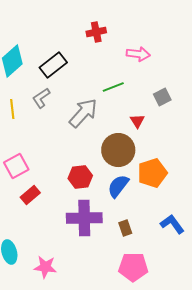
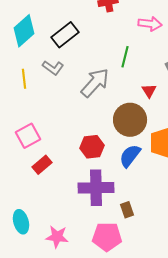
green line: (113, 87) -> (125, 57), turned -55
gray L-shape: (41, 98) -> (53, 68), turned -110
brown rectangle: (125, 228) -> (127, 210), moved
pink pentagon: (133, 267) -> (107, 237), moved

